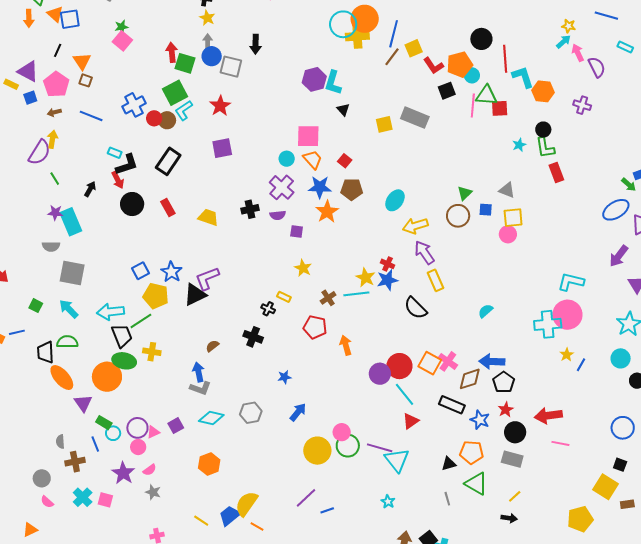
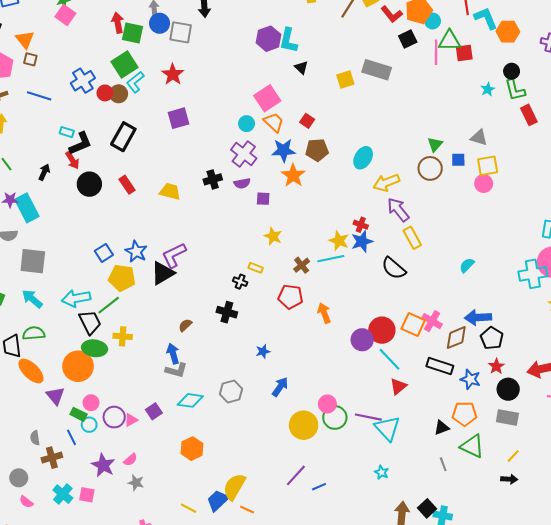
pink square: (308, 136) -> (267, 98), turned -30
pink circle: (138, 447) -> (91, 403), moved

